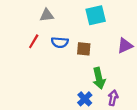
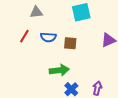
green arrow: (99, 78) -> (59, 70), moved, turned -84

